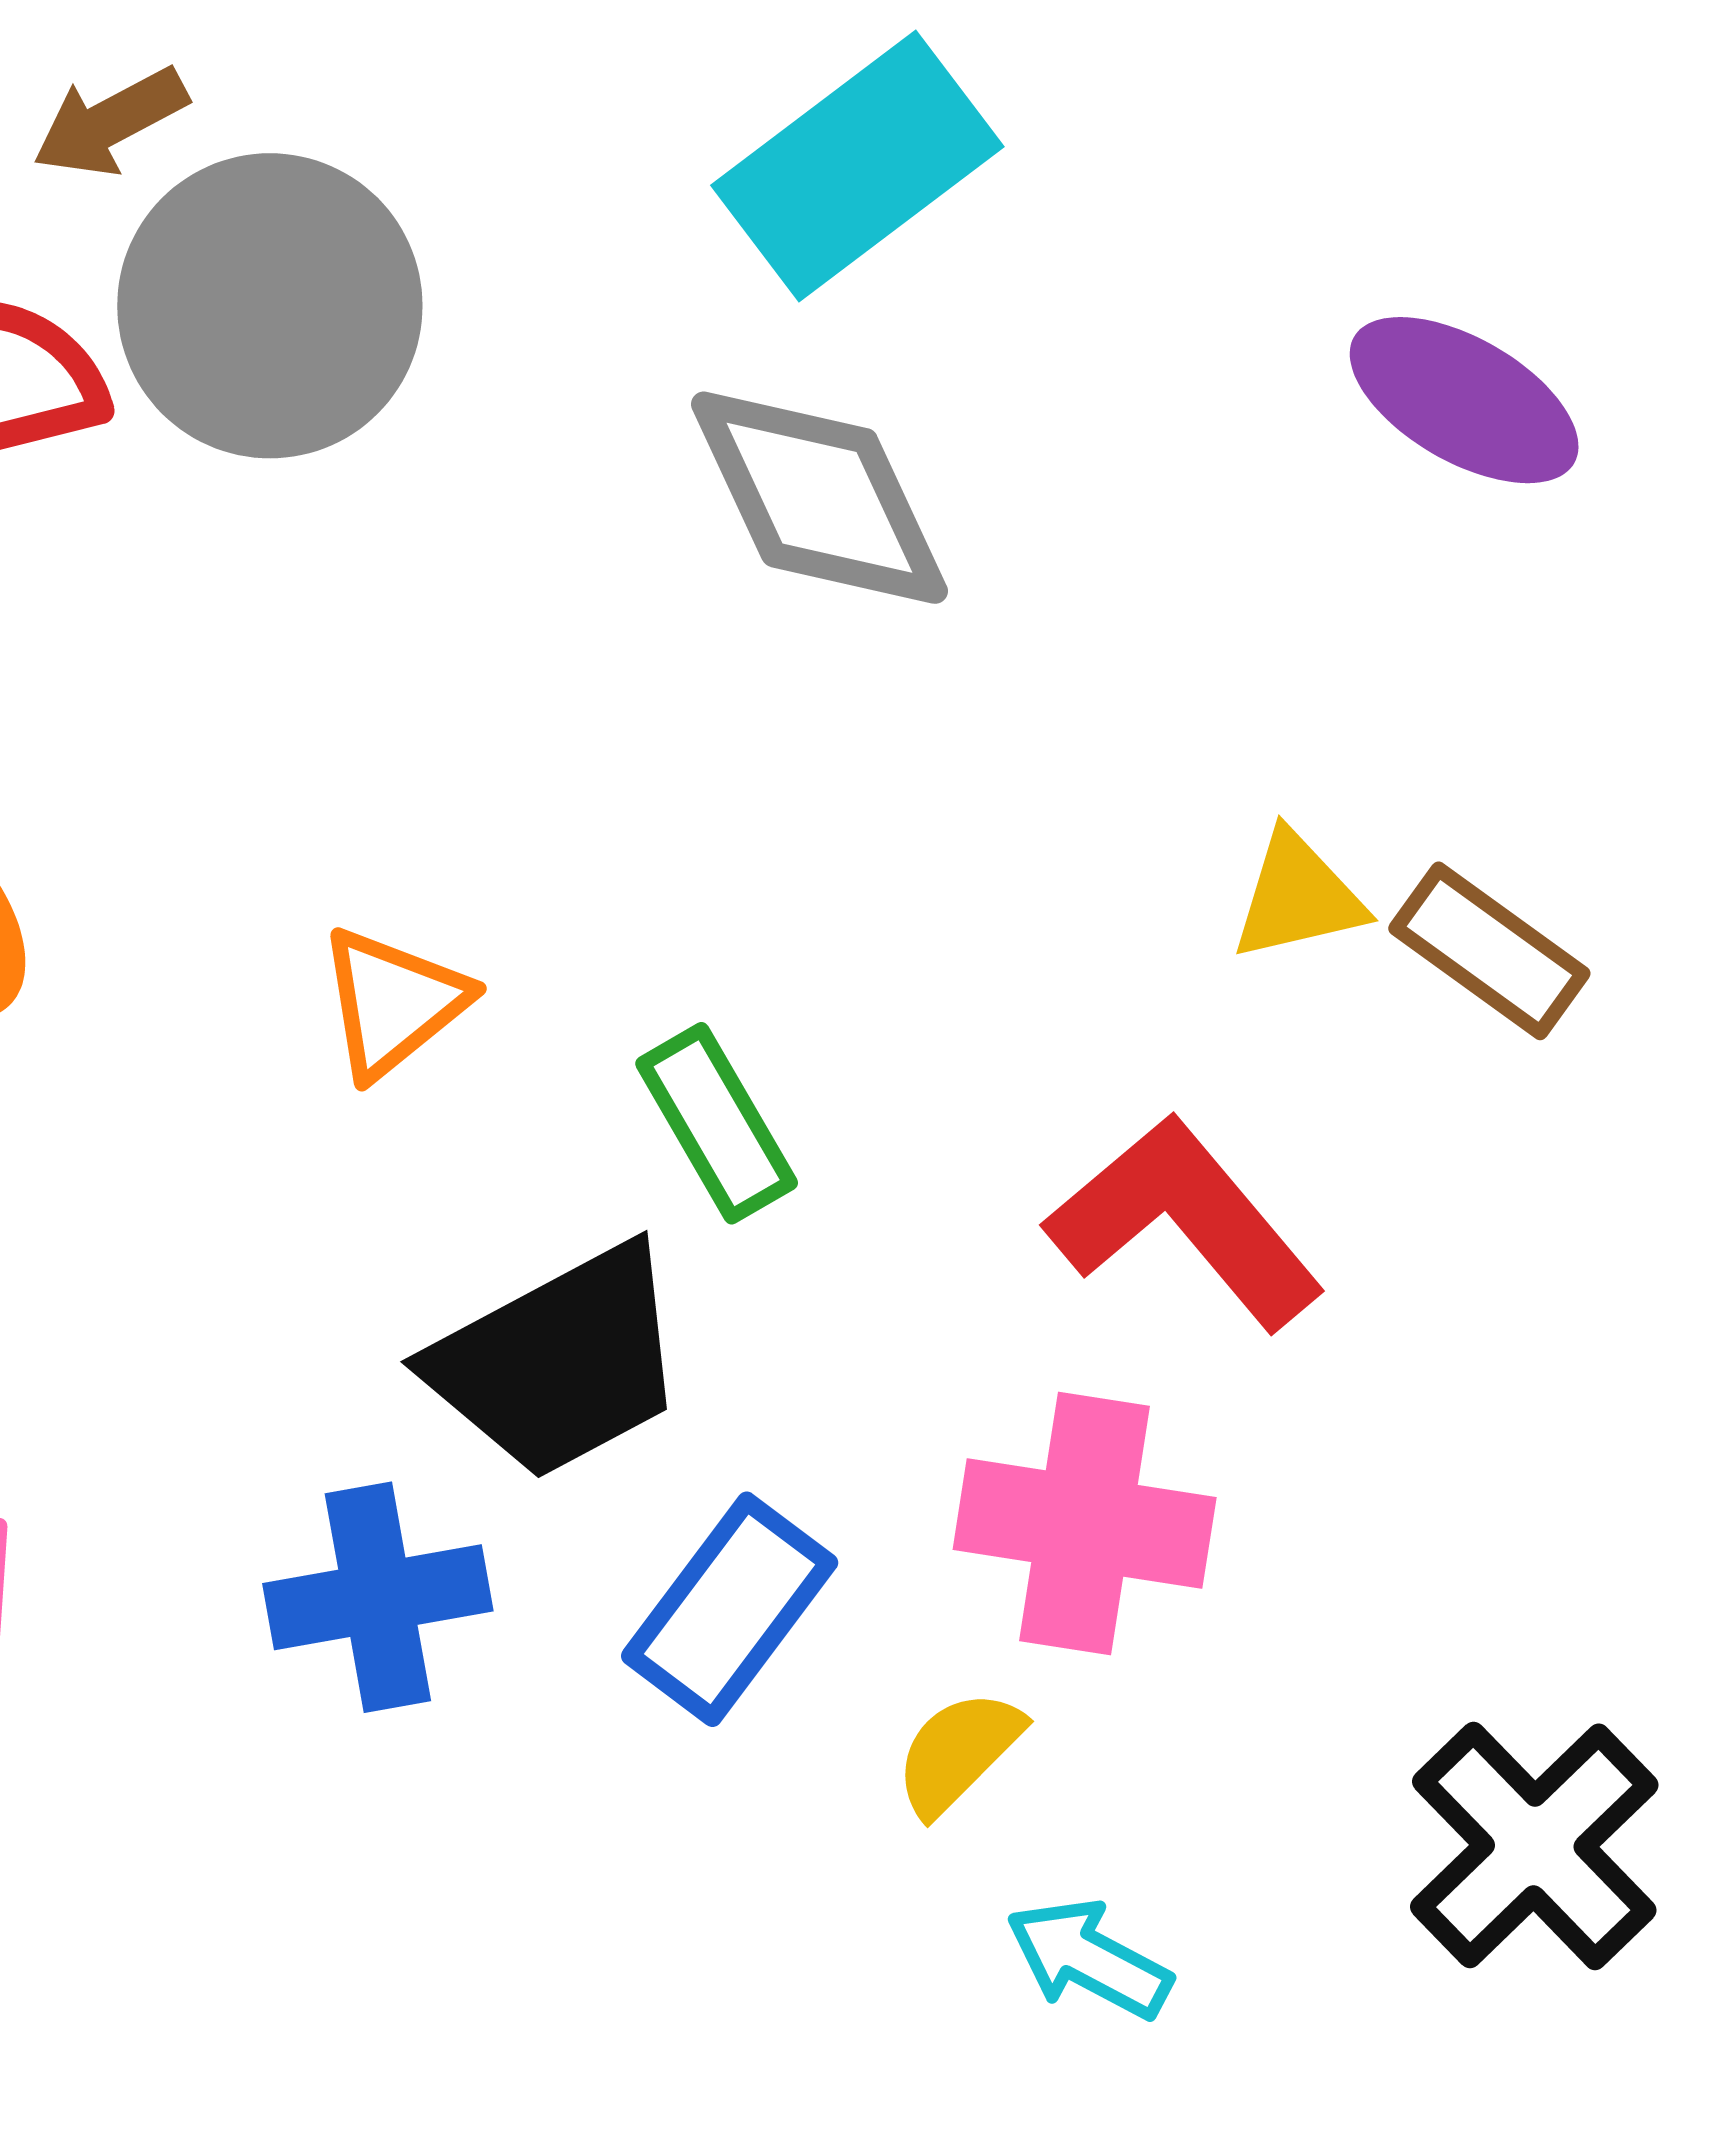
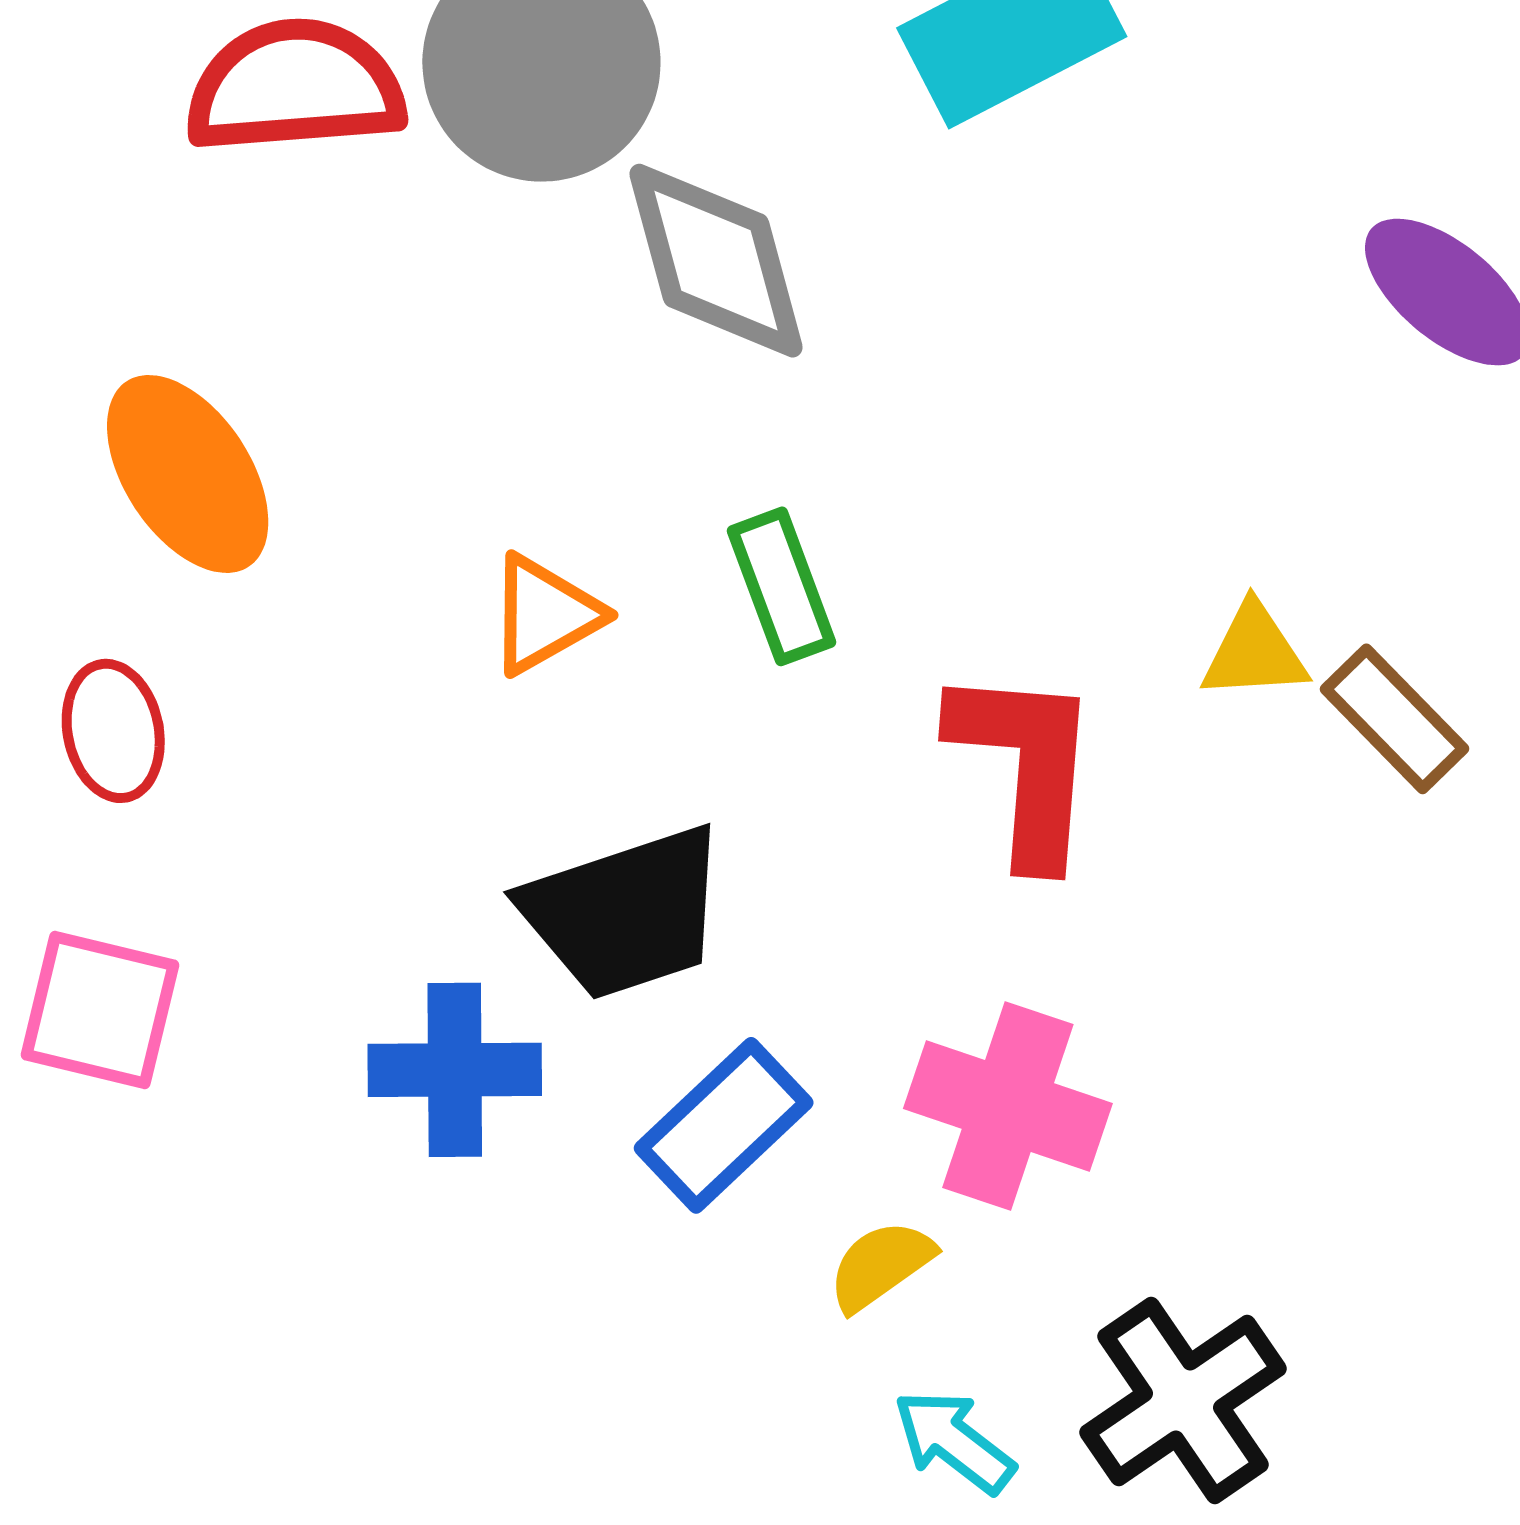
gray diamond: (820, 498) -> (716, 261), moved
green rectangle: (717, 1123) -> (782, 586), moved
red L-shape: (1185, 1222) -> (1025, 765), moved, turned 35
black cross: (1534, 1846) -> (1183, 1401), moved

